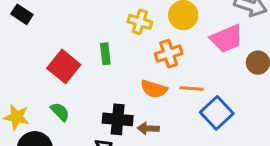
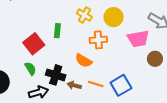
red square: (64, 66) -> (34, 44), moved
orange line: (191, 89) -> (96, 84), moved
green semicircle: (60, 112) -> (30, 69), moved

